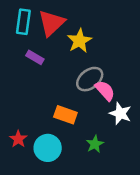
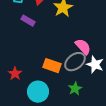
gray ellipse: (90, 79) -> (75, 62), moved
red star: (18, 139) -> (15, 74), moved

